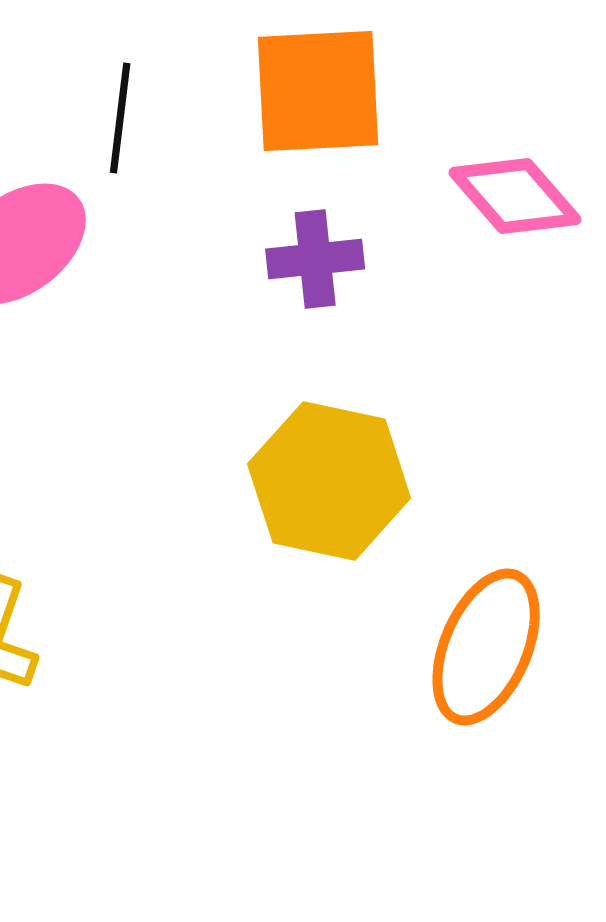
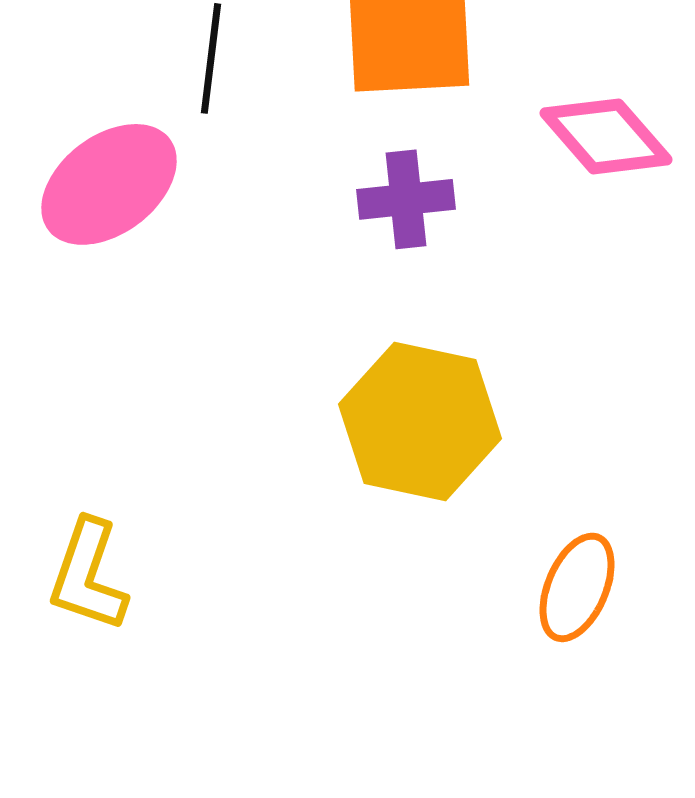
orange ellipse: (486, 647) -> (577, 587), size x0.7

